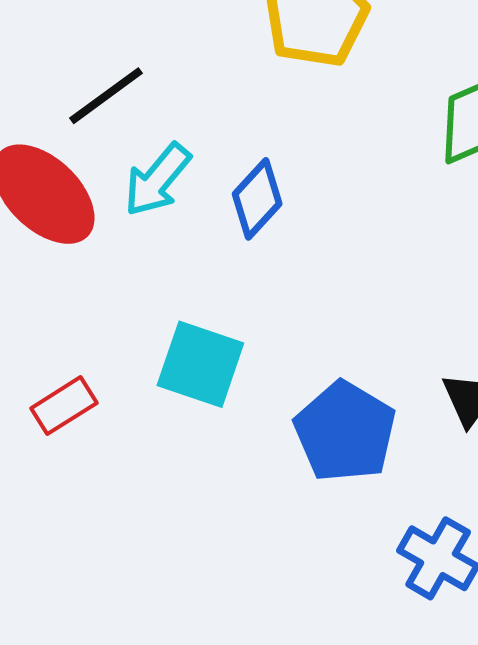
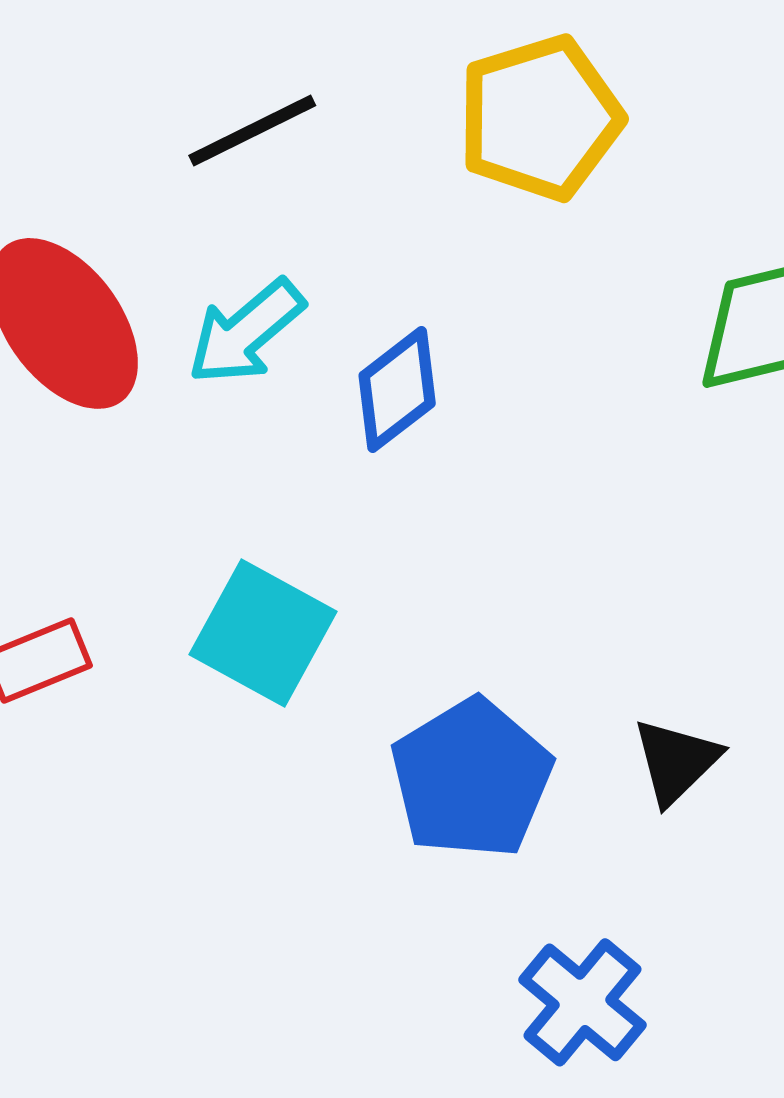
black line: (106, 96) -> (252, 130), moved

